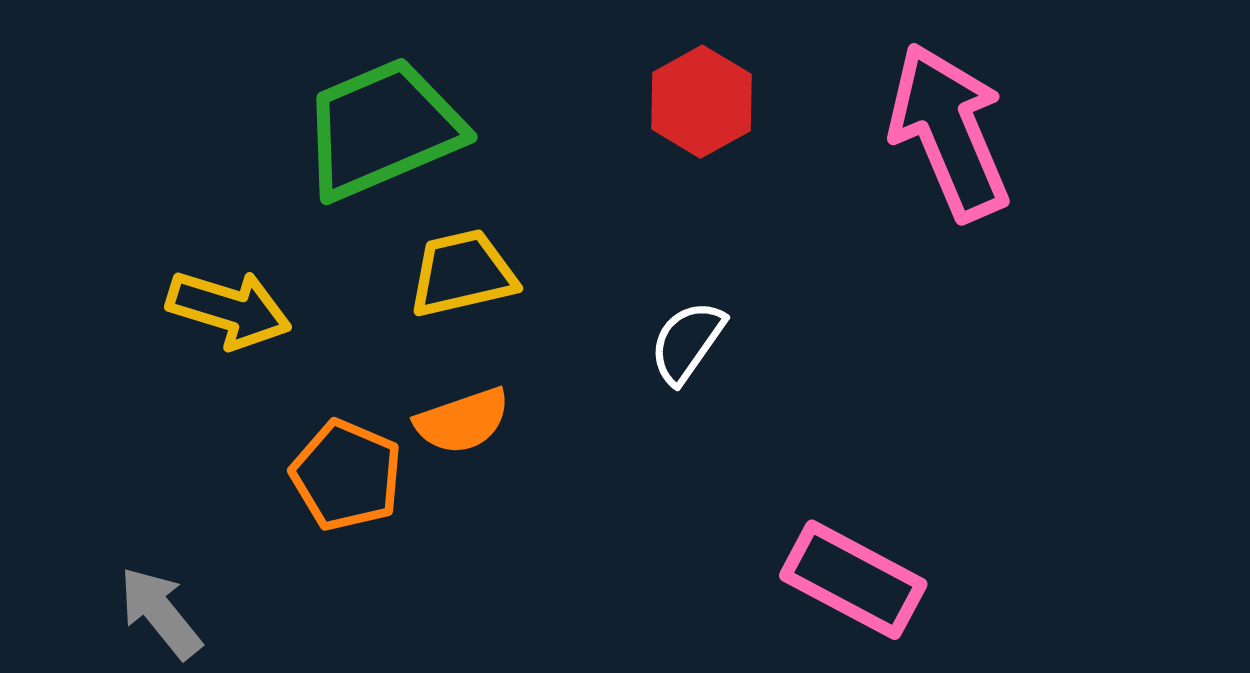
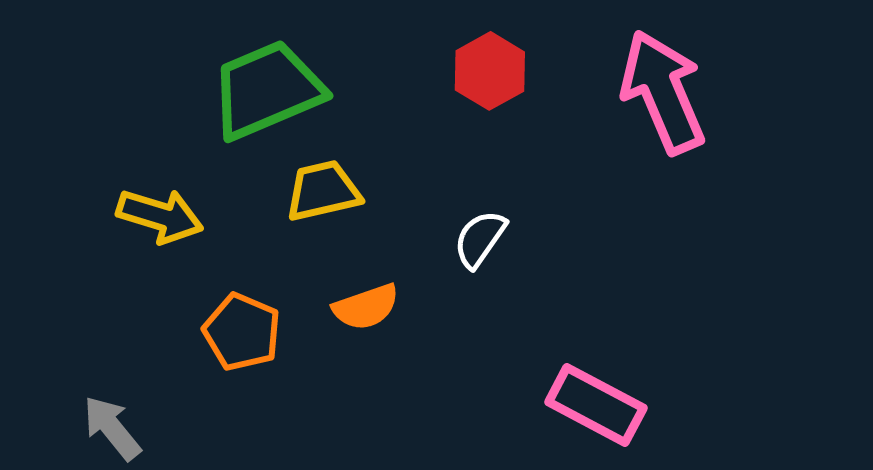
orange semicircle: (462, 421) -> (366, 307), moved

